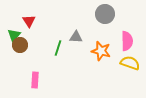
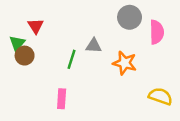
pink semicircle: (127, 41) -> (157, 32), moved
yellow semicircle: (130, 63) -> (160, 96), moved
pink rectangle: (35, 80) -> (62, 99), moved

